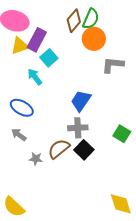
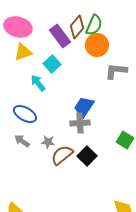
purple rectangle: (37, 40) -> (60, 36), moved, turned -65
gray cross: (78, 128) -> (80, 123), moved
gray star: (36, 159) -> (48, 142), moved

